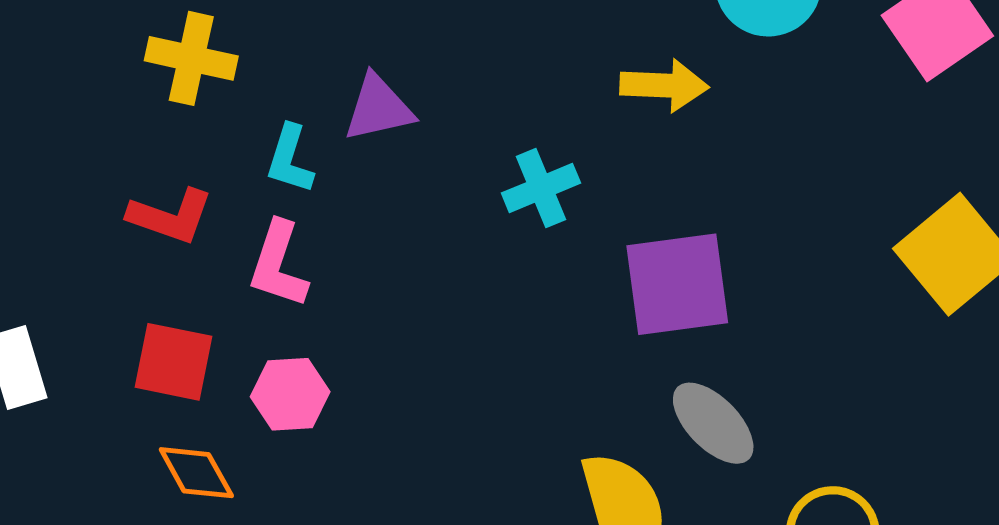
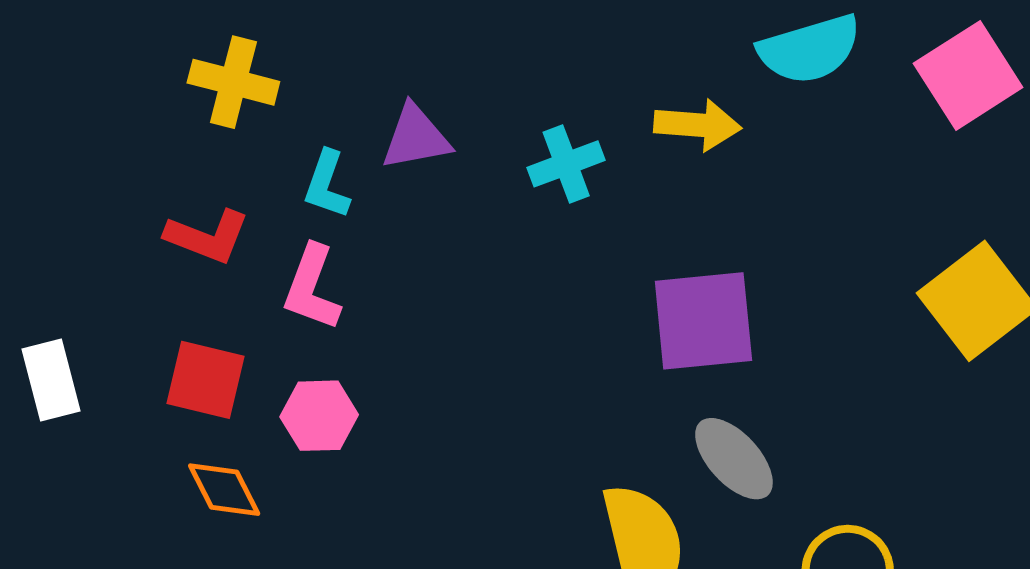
cyan cross: (541, 188) -> (566, 164), moved

